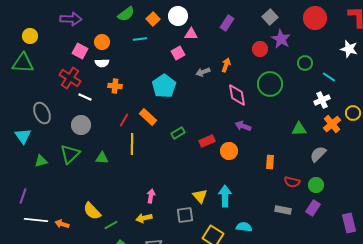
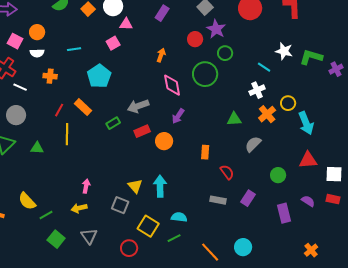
cyan line: (140, 39) -> (74, 49), moved
white star: (349, 49) -> (284, 51), moved
green circle: (305, 63) -> (225, 53), moved
gray arrow: (203, 72) -> (138, 106), moved, size x1.5
purple arrow: (243, 126) -> (178, 116), turned -77
red semicircle: (292, 182) -> (227, 172), turned -140
green circle: (316, 185) -> (278, 175), moved
gray square: (185, 215) -> (120, 205), turned 30

